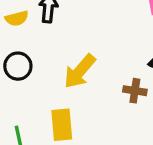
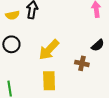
yellow rectangle: (62, 125) -> (49, 81), moved

